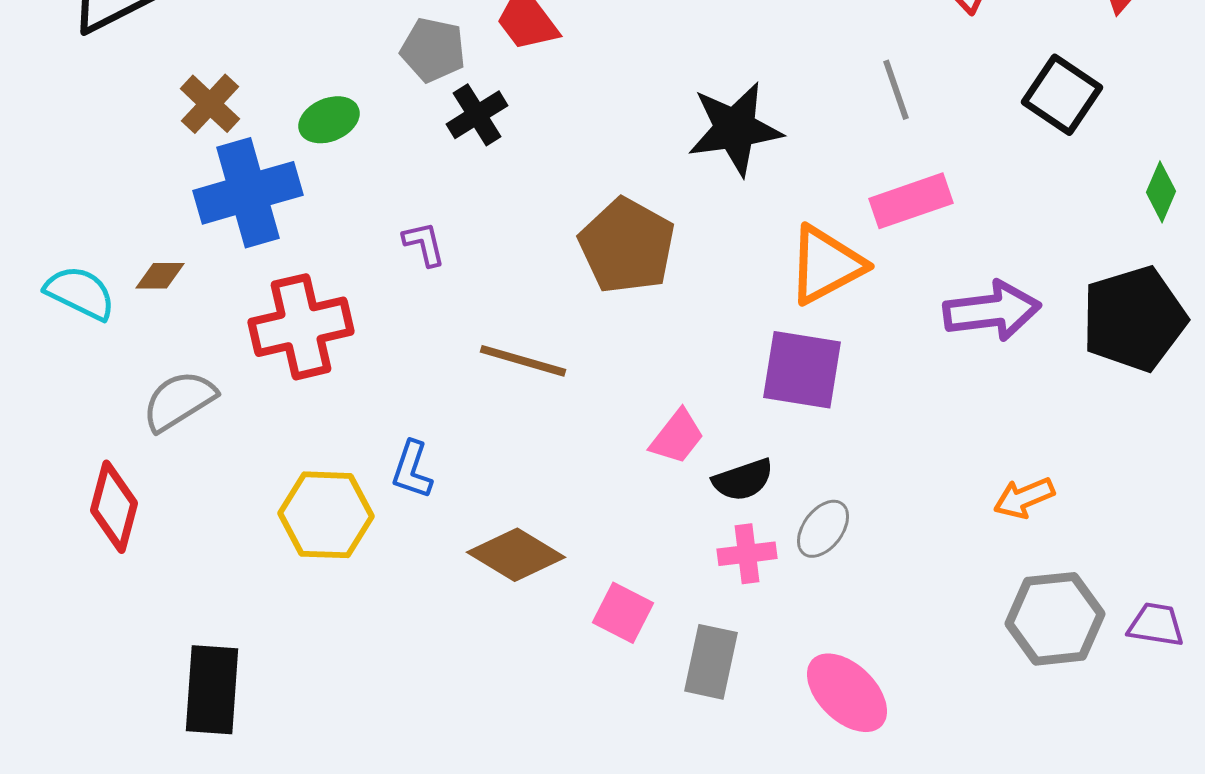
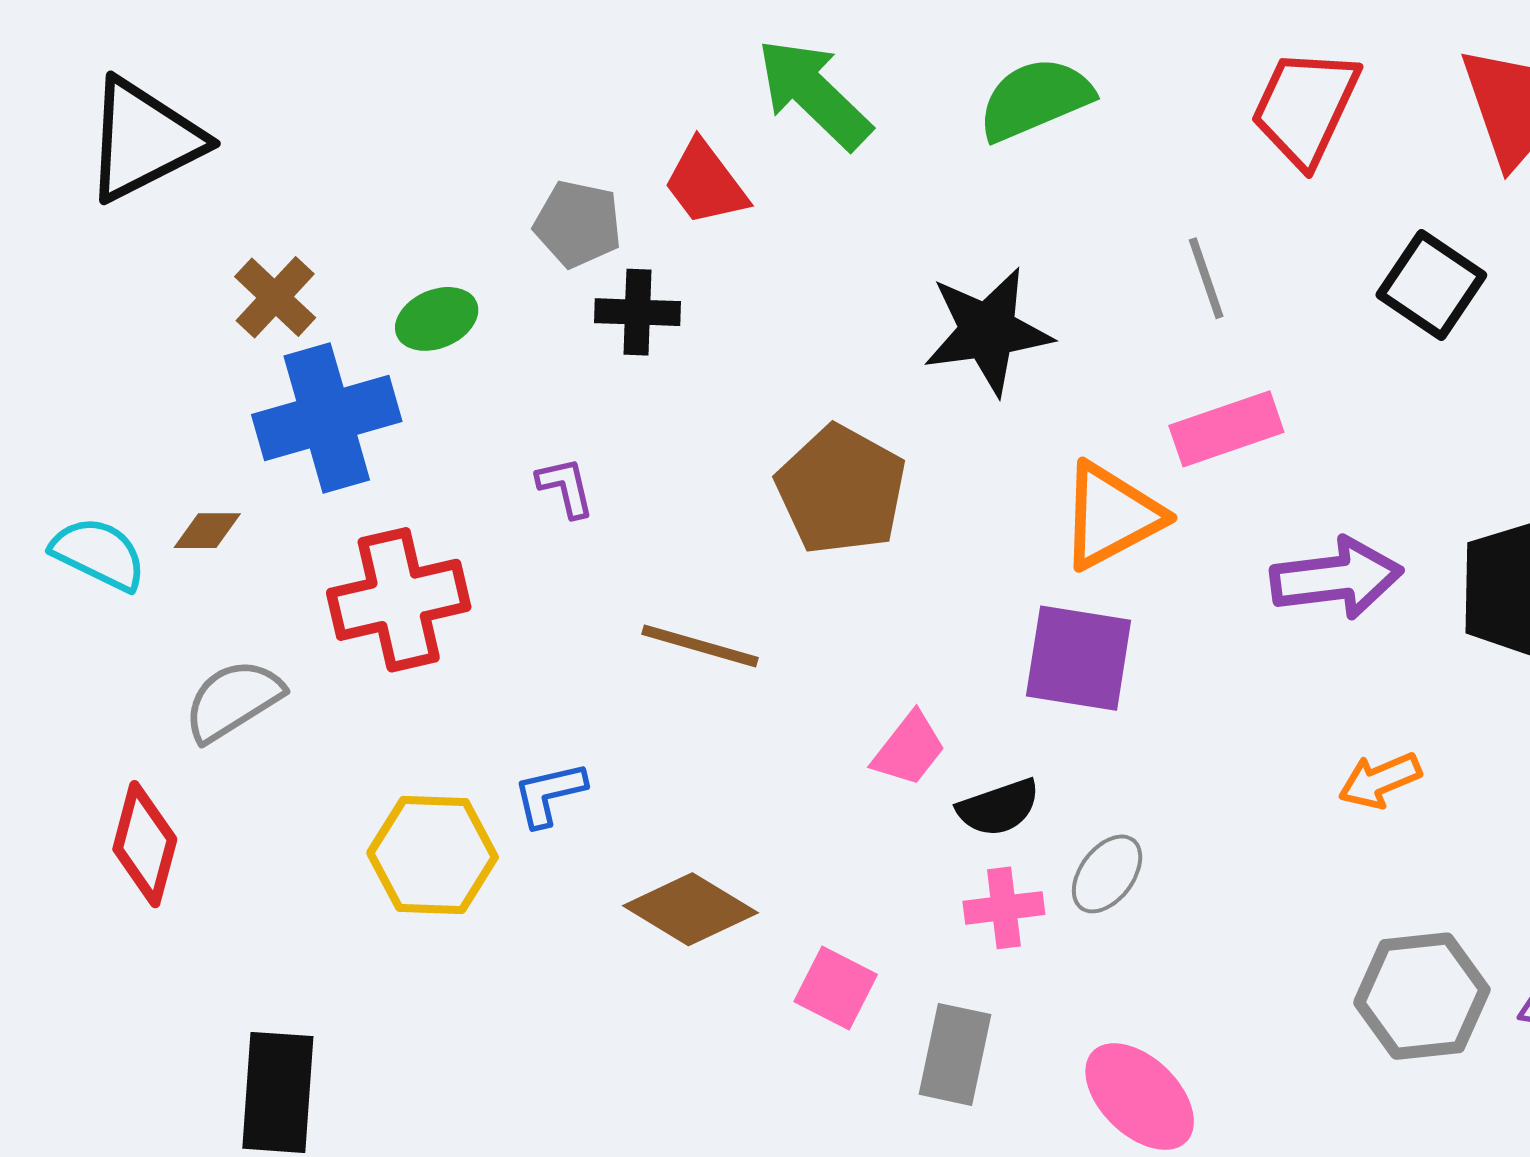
black cross: (477, 115) -> (637, 312), turned 34
blue L-shape: (412, 470) -> (549, 794), turned 58
orange arrow: (1024, 498) -> (1380, 780), moved

